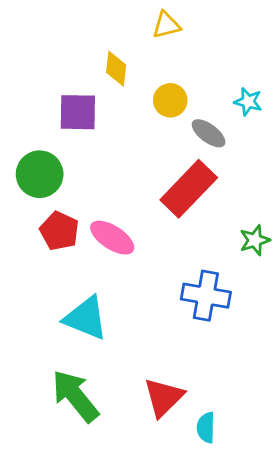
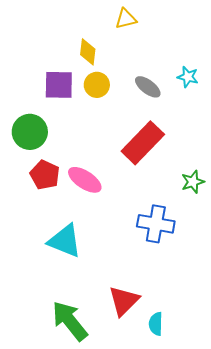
yellow circle: (170, 100) -> (97, 85), moved
gray ellipse: (209, 133) -> (148, 87), moved
green arrow: (75, 396) -> (70, 321), moved

